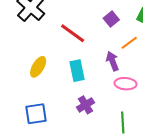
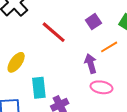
cyan rectangle: (77, 71) -> (39, 88), moved

